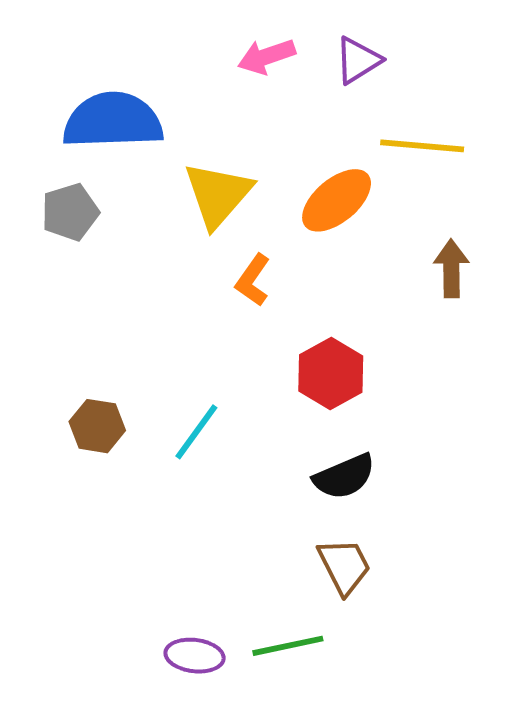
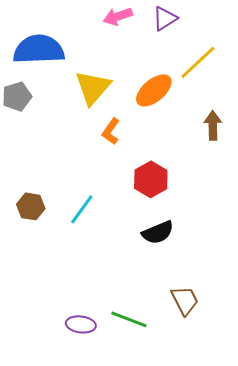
yellow line: (422, 146) -> (198, 62), turned -48
brown trapezoid: (344, 566) -> (185, 300), moved
green line: (288, 646) -> (129, 319), turned 33

